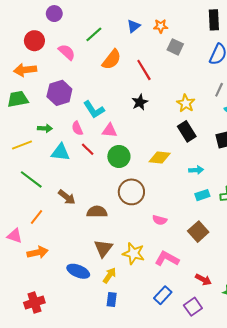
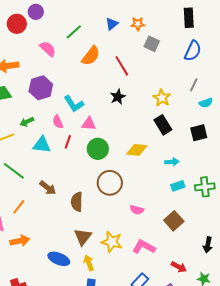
red circle: (34, 41) -> (17, 24), moved
green arrow: (45, 128) -> (27, 122), turned 152
red line: (88, 149) -> (68, 142), turned 64
brown semicircle: (97, 212) -> (77, 202), turned -90
yellow arrow: (110, 275) -> (89, 263), turned -56

